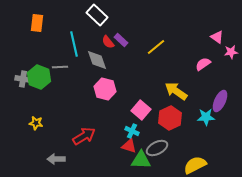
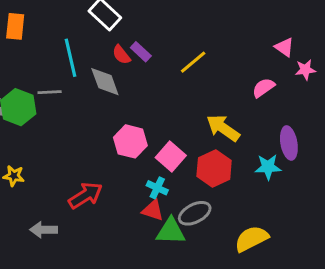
pink hexagon: (105, 89) -> (130, 141), moved
purple ellipse: (220, 101) -> (289, 143), turned -35

